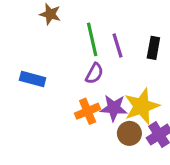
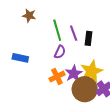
black rectangle: (153, 48) -> (88, 38), moved
purple star: (114, 108) -> (74, 73), turned -30
brown circle: (129, 133) -> (85, 89), size x1.6

